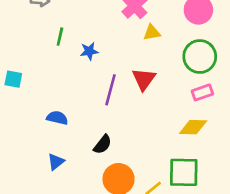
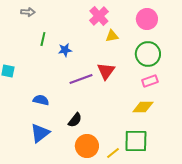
purple line: (111, 90) -> (81, 79), turned 55
blue triangle: (56, 162) -> (40, 133), size x1.5

